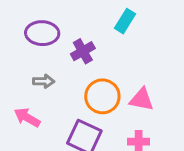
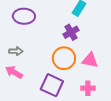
purple cross: (83, 51) -> (71, 32), moved
gray arrow: (44, 81) -> (16, 51), moved

